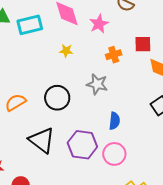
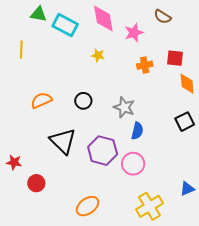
cyan rectangle: (30, 25) -> (65, 25), turned 35
gray star: (97, 84) -> (124, 107), moved
black circle: (57, 98) -> (83, 101), size x0.7

